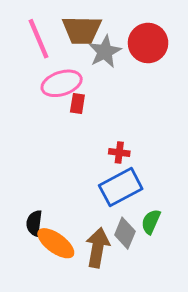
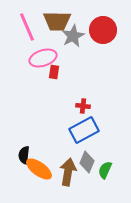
green semicircle: (151, 222) -> (105, 170), moved

